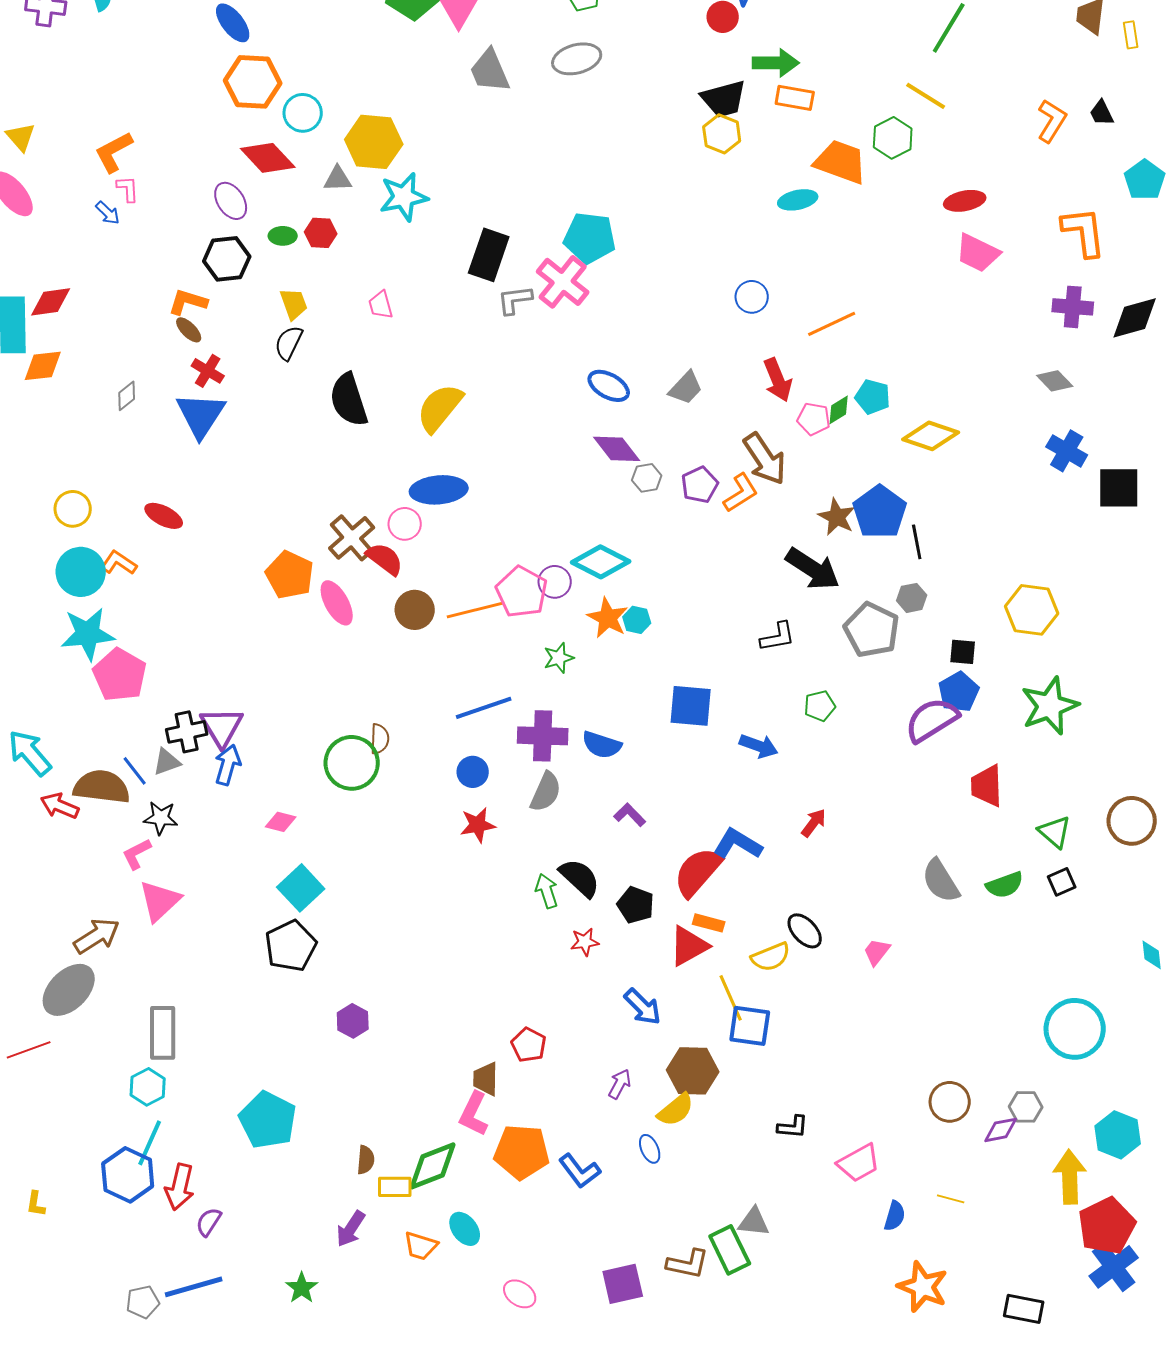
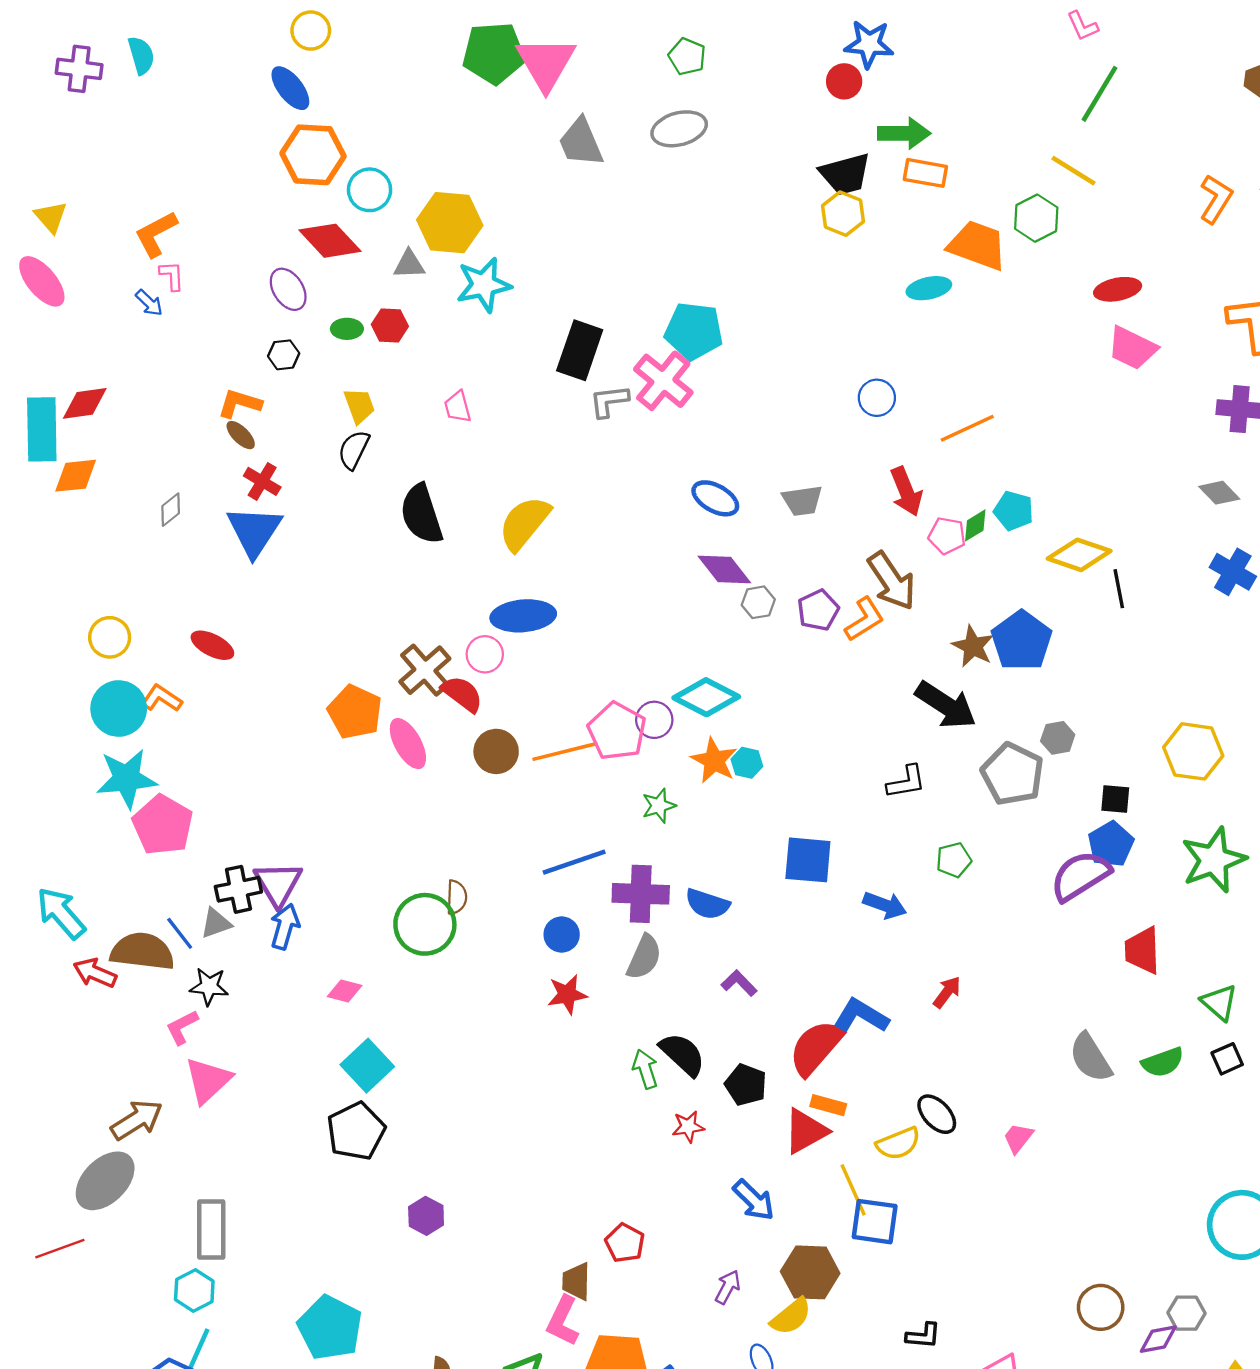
black hexagon: (227, 259) -> (284, 355), size x0.6
gray trapezoid: (686, 388) -> (802, 501), turned 39
black line: (917, 542) -> (1119, 589), moved

